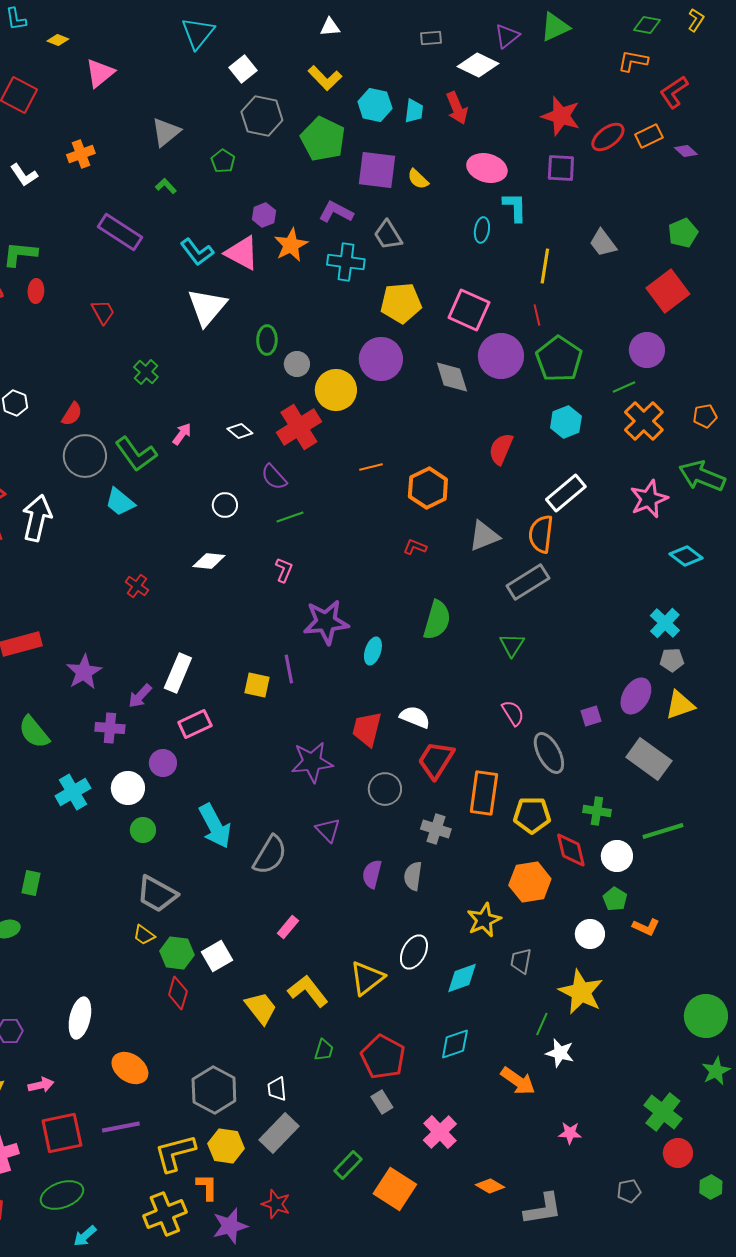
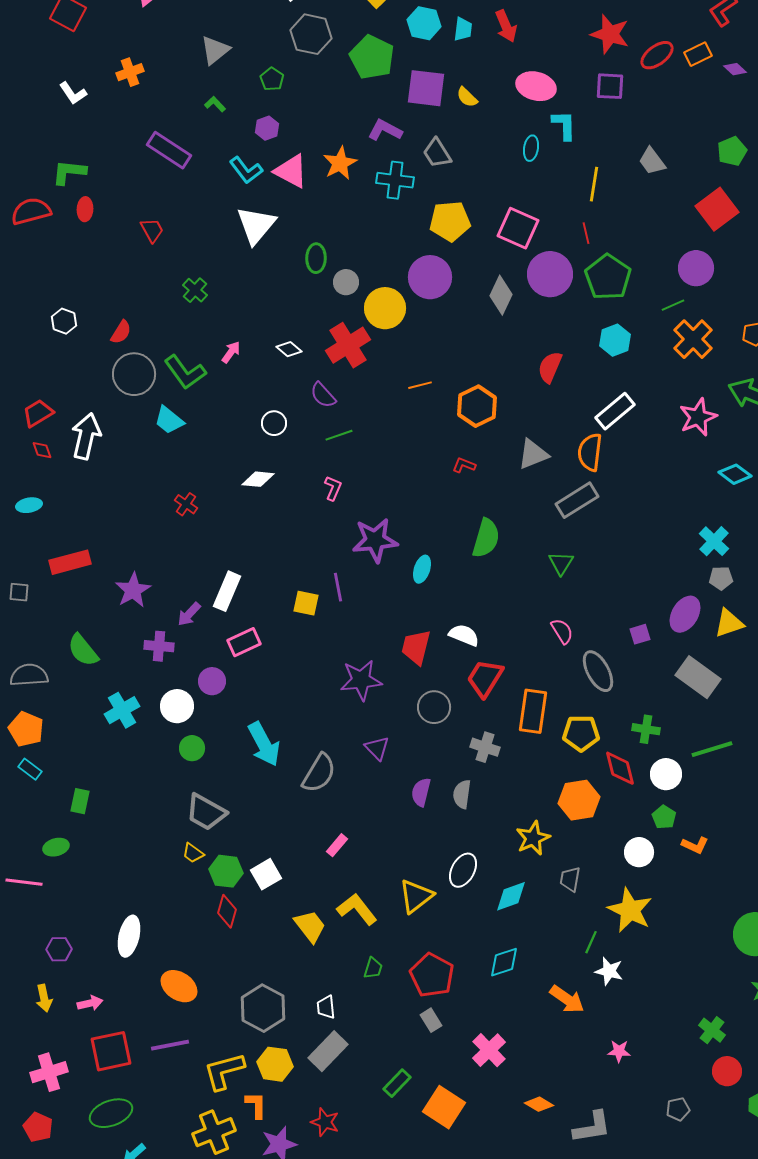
purple hexagon: (264, 215) -> (267, 128), moved
gray diamond: (452, 377) -> (501, 295), turned 42
green cross: (663, 1112) -> (712, 1030), size x0.7

